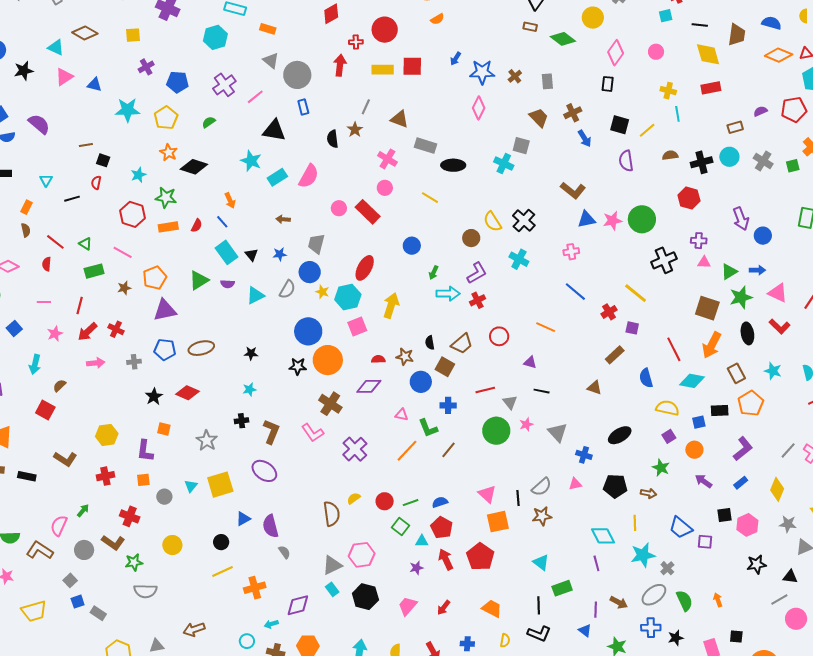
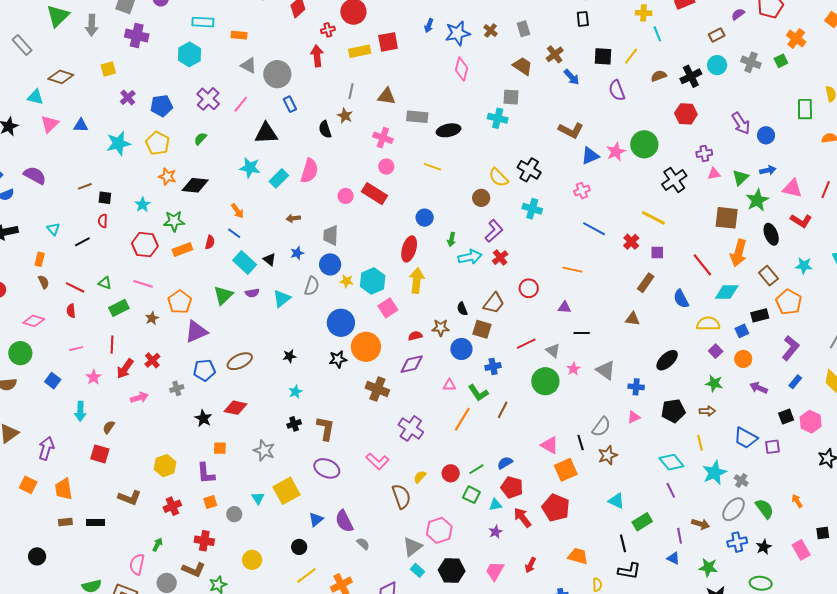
red ellipse: (365, 268) -> (409, 249), moved
red cross: (116, 329) -> (152, 360), turned 35
pink L-shape: (313, 433) -> (377, 461), moved

